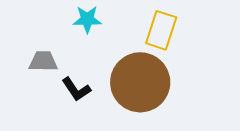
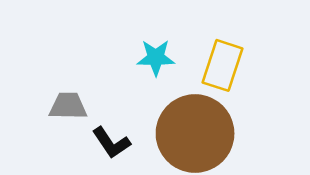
cyan star: (87, 19) -> (156, 58), moved

